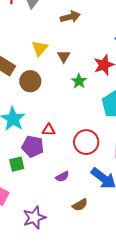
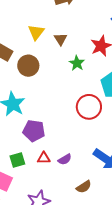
red triangle: (49, 130) -> (44, 158), moved
red circle: (86, 142) -> (89, 107), moved
green square: (17, 164) -> (17, 160), moved

